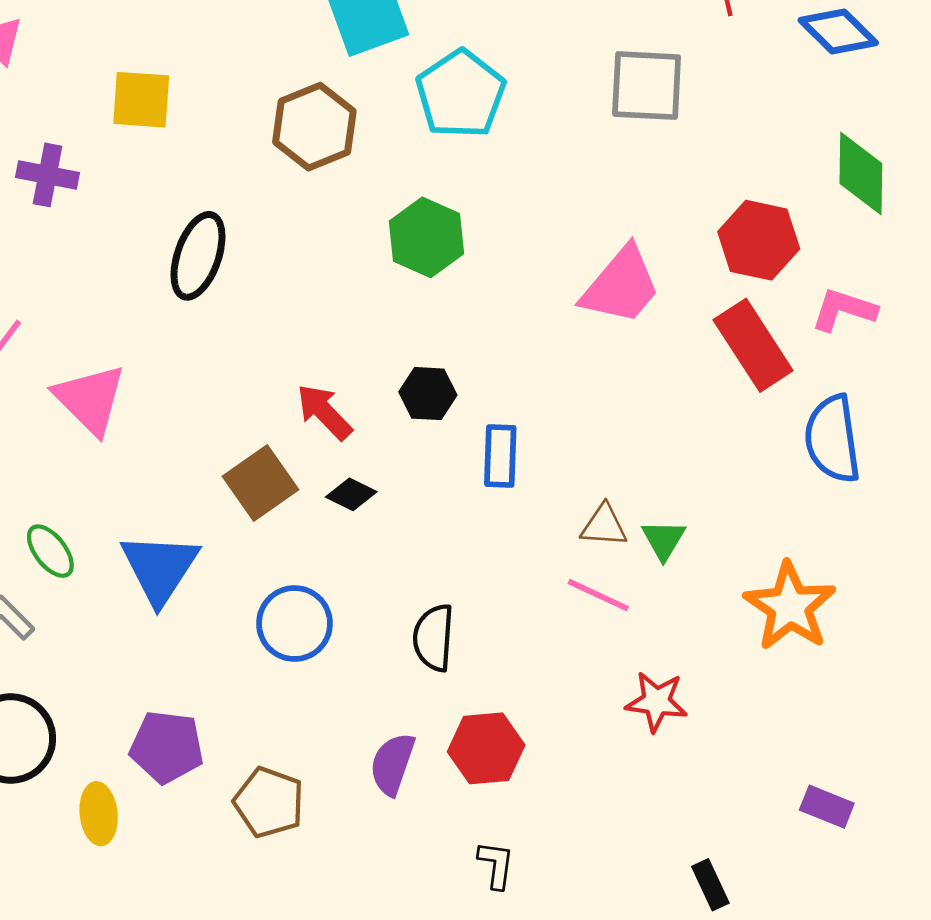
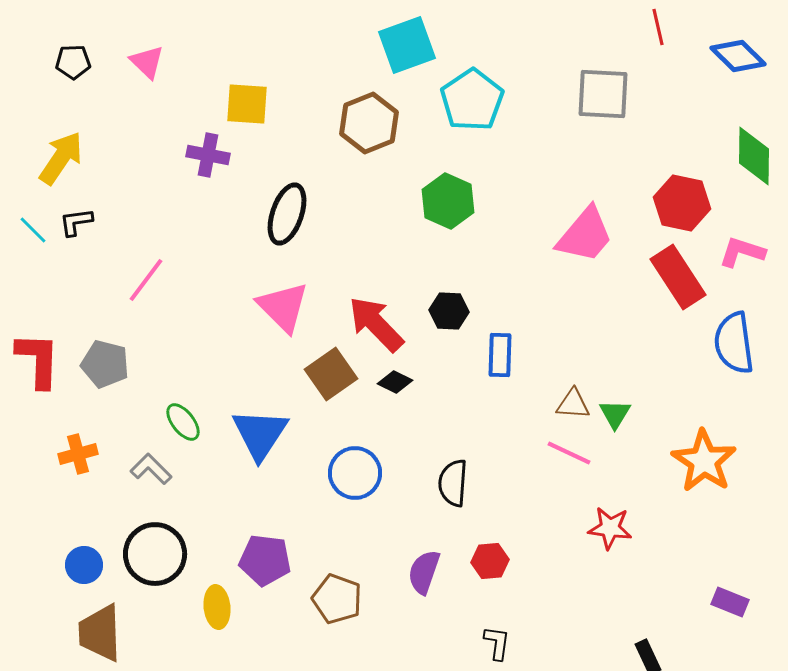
purple cross: (48, 175) -> (208, 155), moved
pink triangle: (90, 399) -> (283, 307), moved
red arrow: (324, 412) -> (376, 324), size x1.4
red hexagon: (486, 748) -> (490, 561), size x0.7

